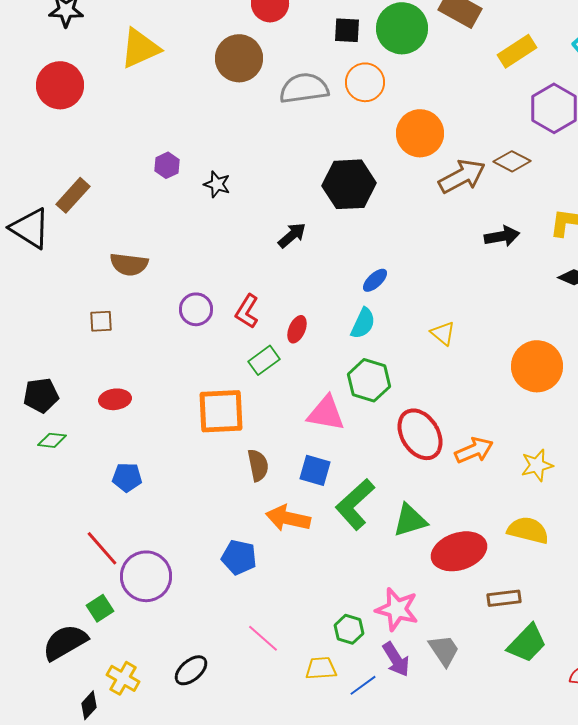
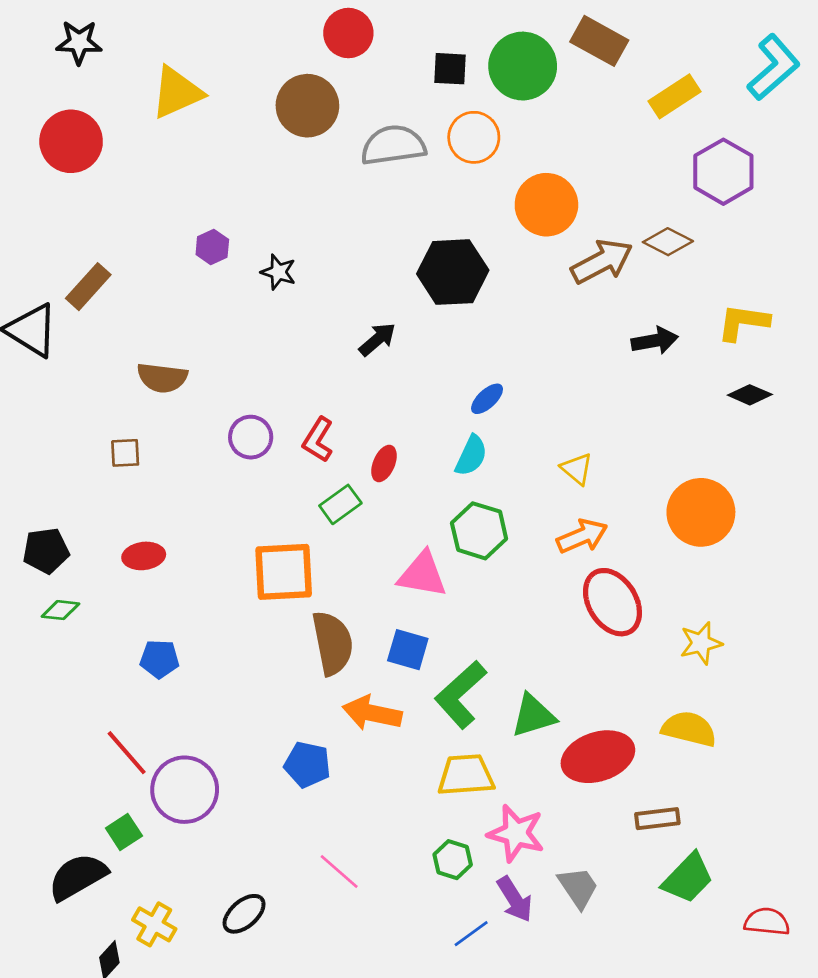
red ellipse: (420, 434) -> (612, 602), moved
orange arrow: (474, 450) -> (582, 536), moved
brown semicircle: (258, 465) -> (333, 643), size x1.5
yellow trapezoid: (321, 668) -> (466, 775), moved, size x1.4

